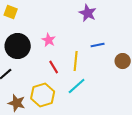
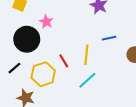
pink star: (49, 40) -> (46, 22), moved
yellow hexagon: (43, 95) -> (43, 74), moved

